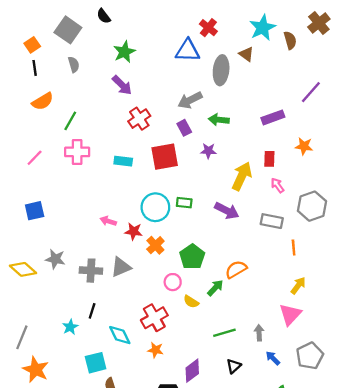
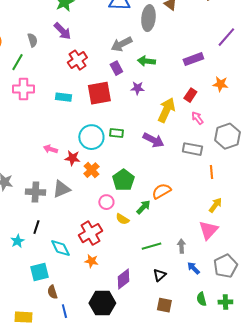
gray semicircle: (74, 64) -> (32, 40), moved
red rectangle: (269, 159) -> (190, 95), turned 32

